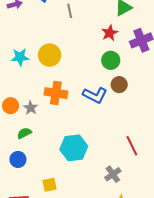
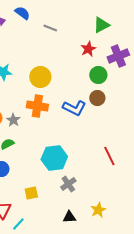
gray line: (70, 11) -> (50, 28), turned -56
yellow circle: (50, 55) -> (40, 77), moved
green circle: (111, 60) -> (98, 75), moved
gray cross: (113, 174) -> (68, 184), moved

